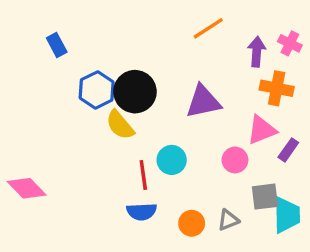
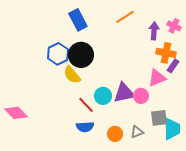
blue rectangle: (57, 45) -> (78, 20), moved, size x1.5
purple triangle: (203, 102) -> (124, 93), moved
purple rectangle: (288, 150) -> (173, 66), moved
red line: (143, 175) -> (86, 105), turned -36

